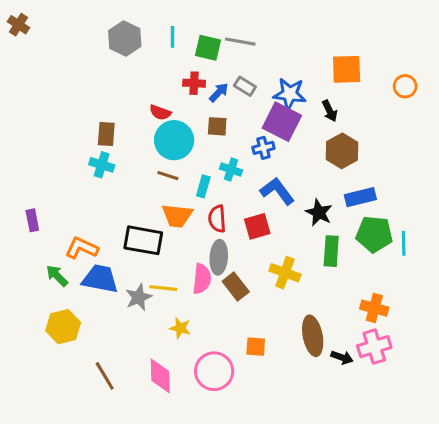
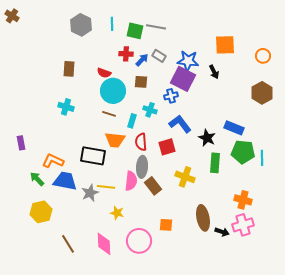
brown rectangle: (106, 134) -> (69, 69), moved
brown hexagon: (342, 151) -> (262, 93), moved
blue rectangle: (360, 197) -> (234, 128), turned 36

